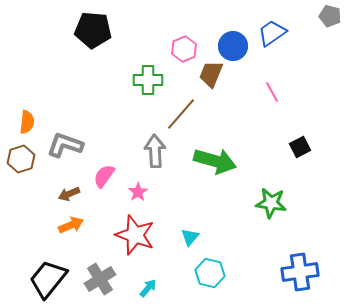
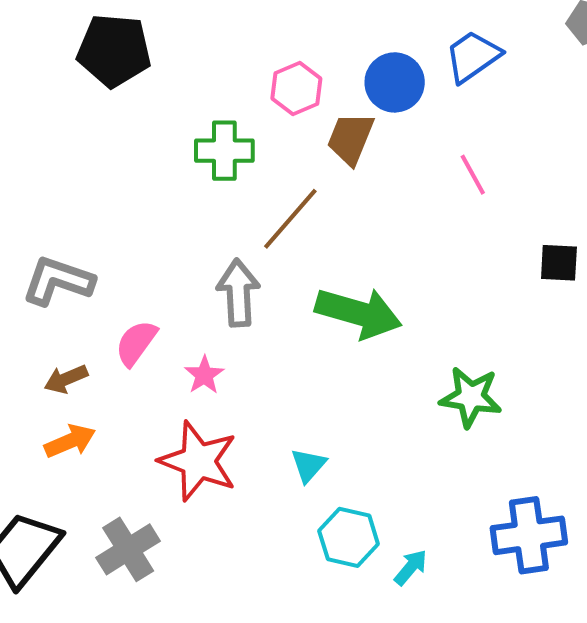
black square: (300, 147) -> (559, 263), moved, turned 30
cyan arrow: (148, 288) -> (411, 567), moved

